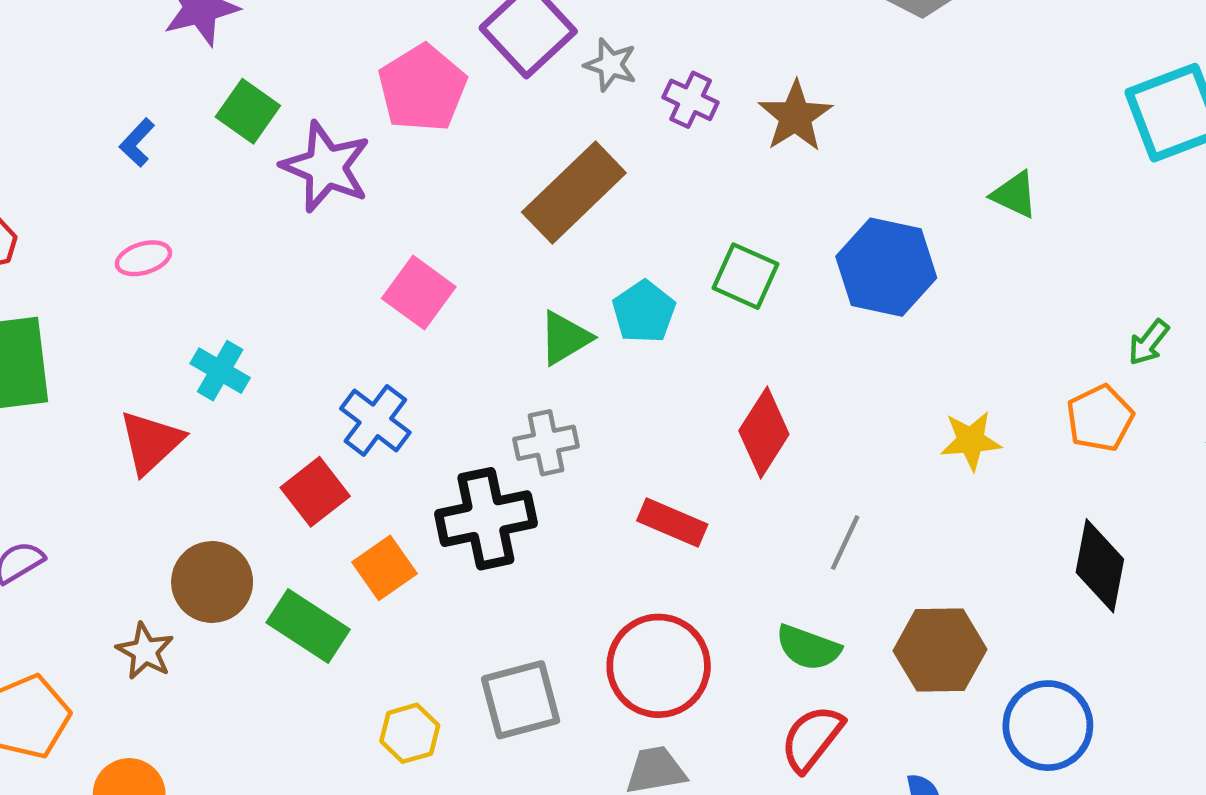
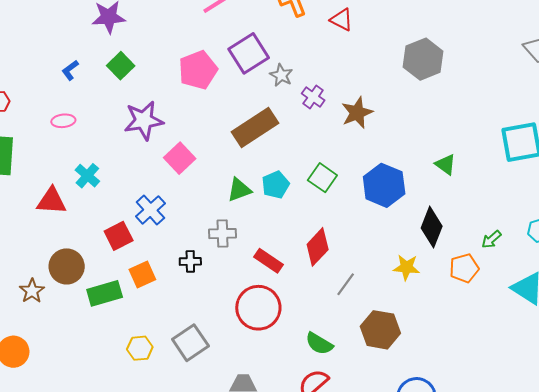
purple star: (326, 167) -> (144, 120), moved, turned 30
red triangle: (151, 442) -> (52, 201), turned 36
black cross: (486, 519) -> (190, 261), size x0.5
red rectangle: (672, 523) -> (269, 261), moved
gray line: (845, 543) -> (346, 284), moved
black diamond: (1100, 566) -> (432, 227), moved
green rectangle: (308, 626) -> (105, 293), turned -60
brown hexagon: (940, 650) -> (380, 330), moved
red circle: (659, 666) -> (258, 308), moved
gray square: (521, 700) -> (190, 343), turned -30

